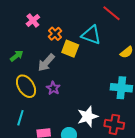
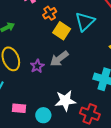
cyan triangle: (91, 35) -> (85, 21), turned 45
gray arrow: (46, 63) -> (59, 59), moved

